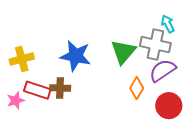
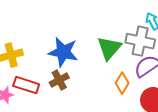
brown cross: (60, 88) -> (59, 80), moved, turned -30

